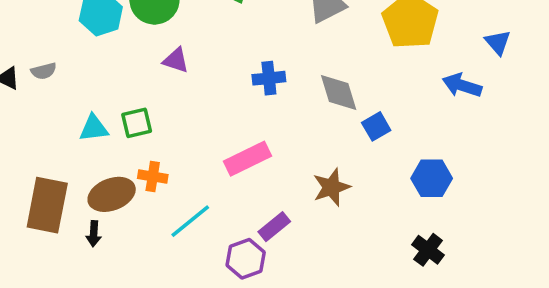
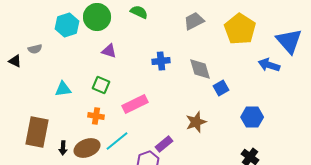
blue triangle: (498, 42) -> (289, 41), size x1.8
gray semicircle: (44, 71) -> (35, 49), moved
green square: (137, 123) -> (101, 85), moved, turned 36
pink rectangle: (247, 159) -> (135, 104), moved
brown ellipse: (112, 194) -> (87, 148), moved

